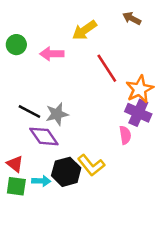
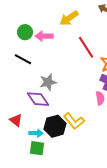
green circle: (16, 45) -> (25, 32), moved
black line: (29, 111) -> (23, 59), moved
green square: (16, 186) -> (37, 148), moved

